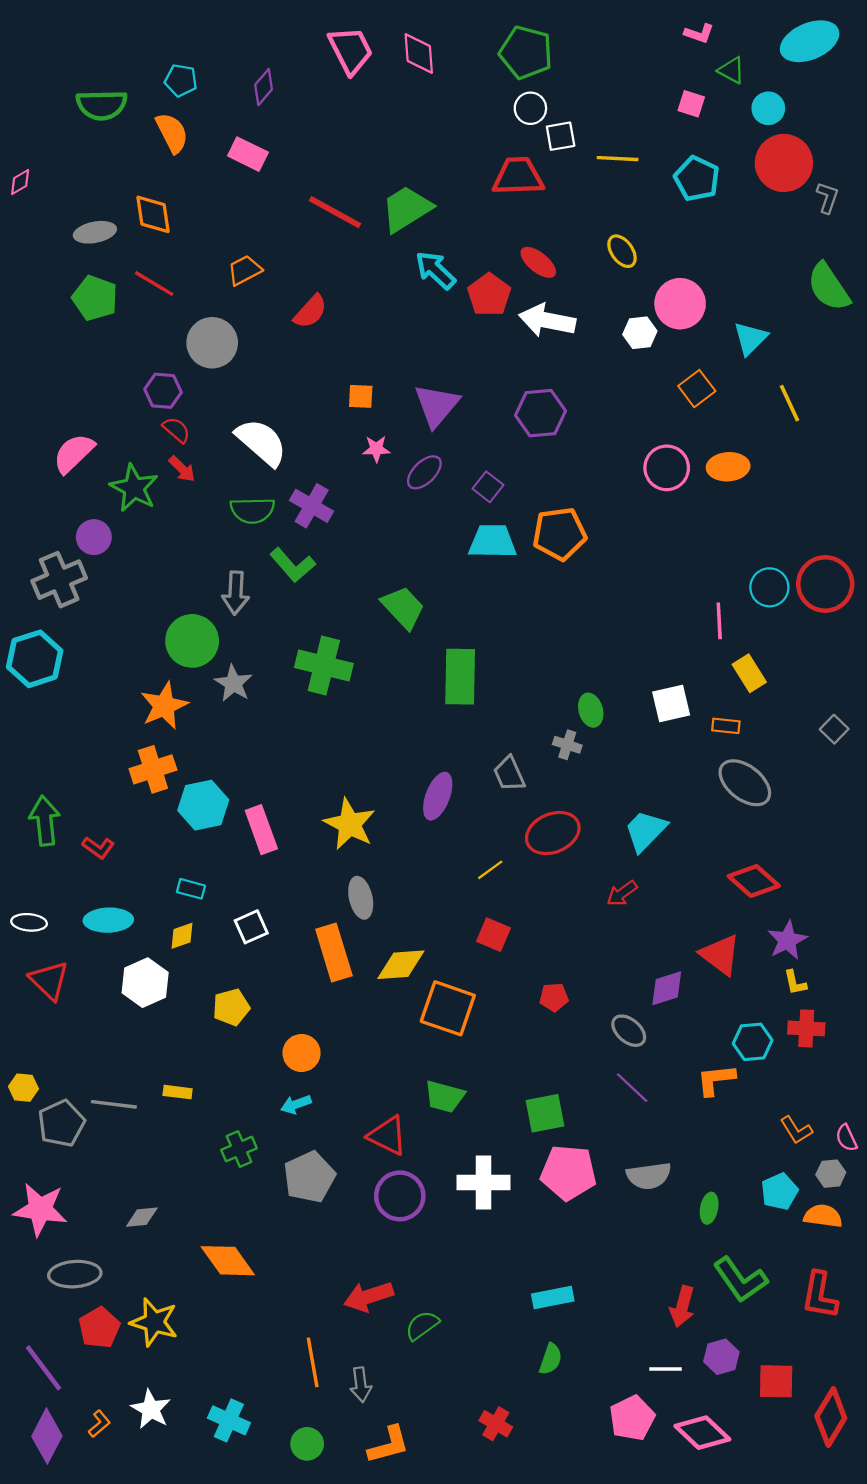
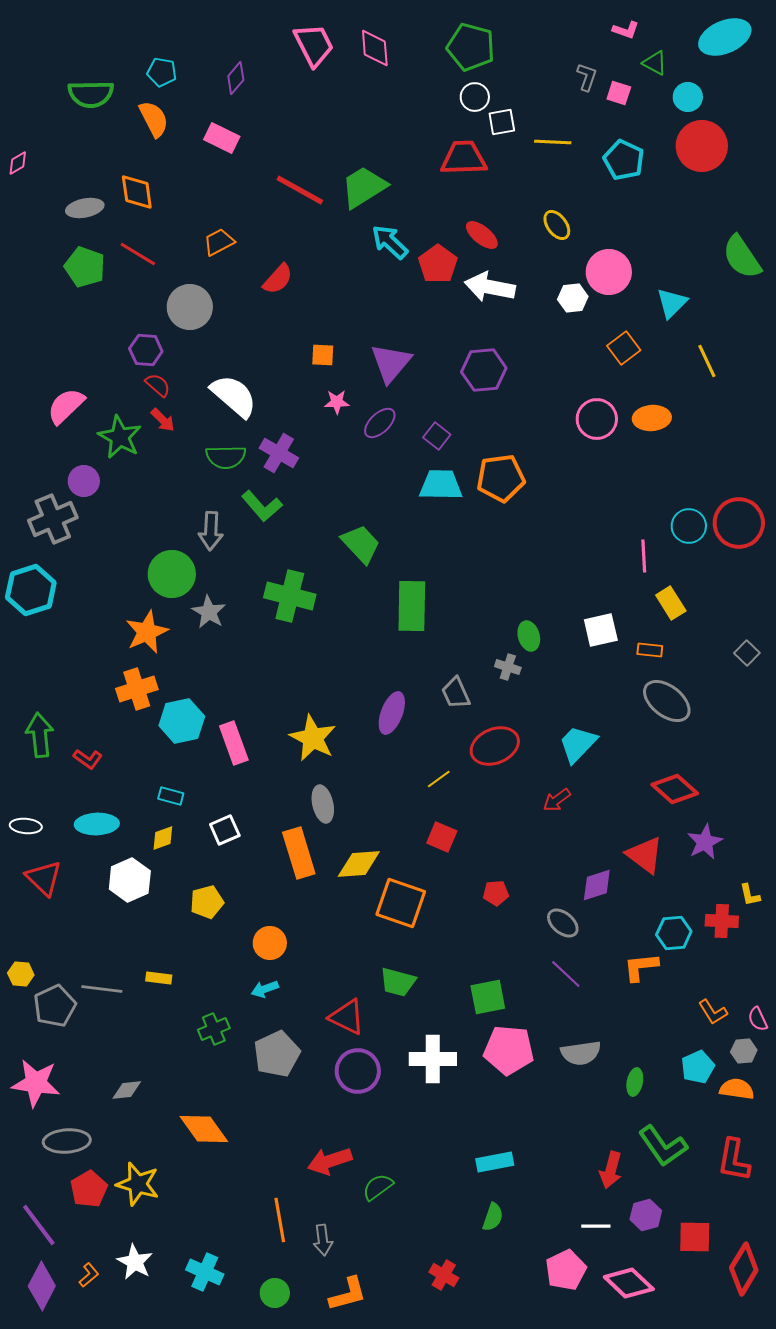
gray L-shape: (827, 198) -> (587, 77), moved
yellow L-shape: (795, 983) -> (750, 895), moved

